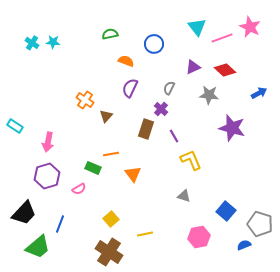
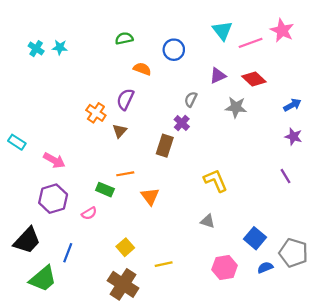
purple semicircle: (130, 88) -> (125, 99), moved
purple star: (232, 128) -> (293, 137), moved, size x0.6
purple line: (174, 136) -> (286, 176), moved
pink arrow: (48, 142) -> (54, 160), turned -72
blue semicircle: (244, 245) -> (265, 267), moved

